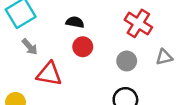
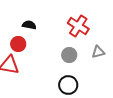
red circle: (83, 47) -> (18, 44), moved

